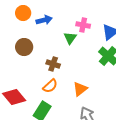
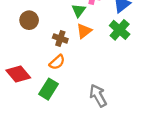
orange triangle: (80, 89) -> (84, 31), moved

